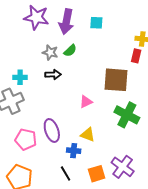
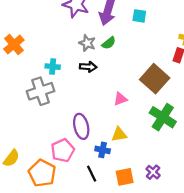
brown square: (116, 80) -> (155, 79), turned 32
yellow triangle: (88, 135) -> (119, 134), turned -35
pink pentagon: (26, 139) -> (63, 150), moved, turned 30
purple cross: (123, 167) -> (153, 172), size x0.6

